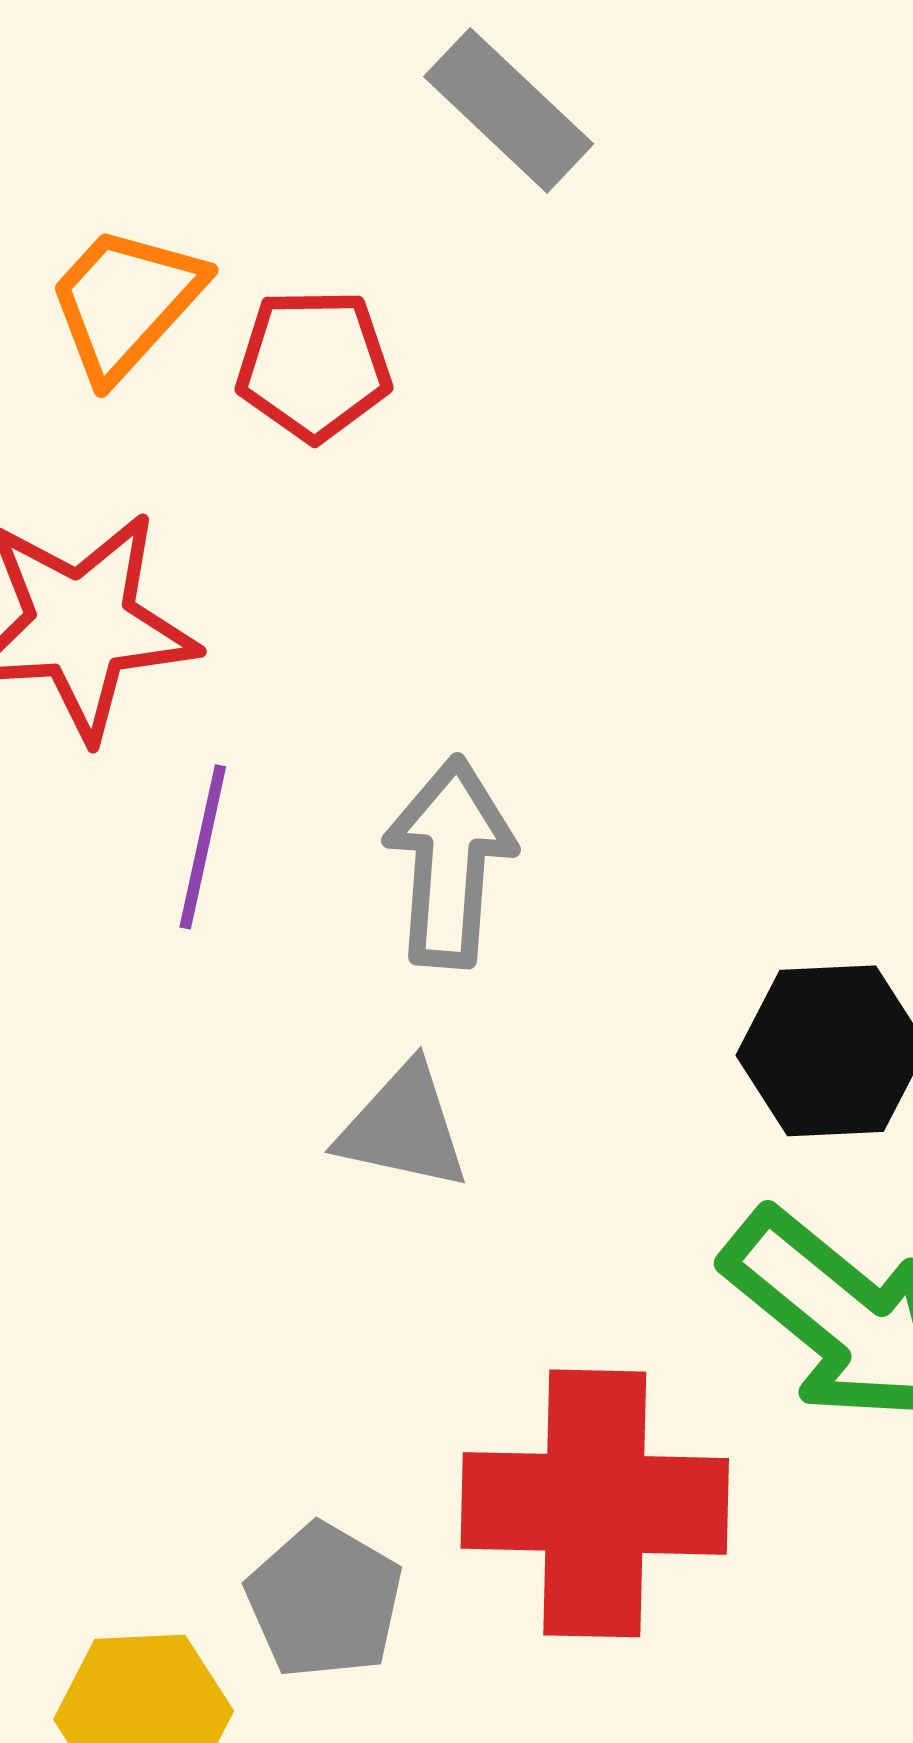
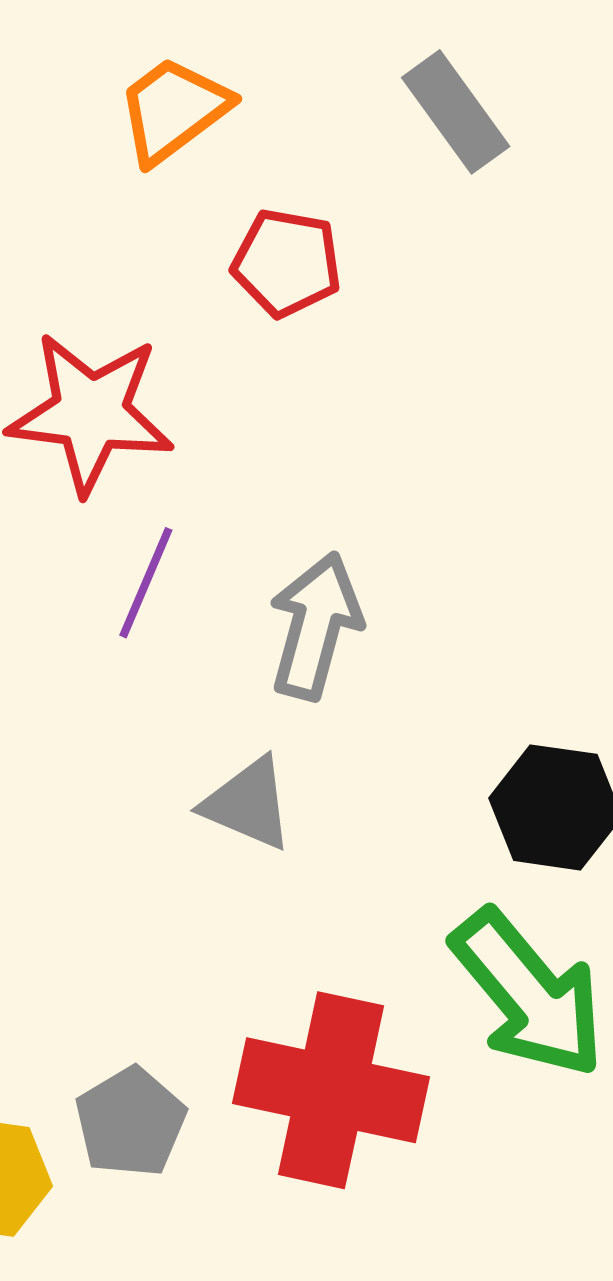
orange trapezoid: (125, 302) -> (173, 110), moved

